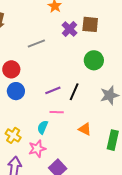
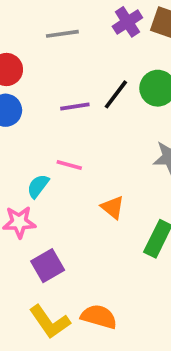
purple line: (53, 90) -> (75, 106), moved
black line: (74, 92) -> (116, 94), moved

